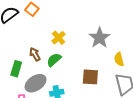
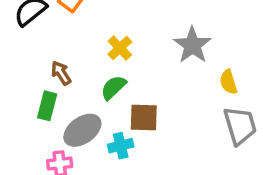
brown arrow: (35, 54) -> (61, 73), moved
brown square: (90, 77) -> (144, 117), moved

